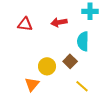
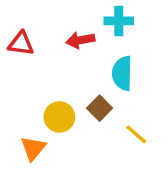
cyan cross: (90, 11) -> (119, 21), moved
yellow line: (82, 86) -> (136, 134), moved

